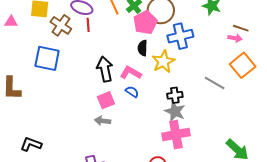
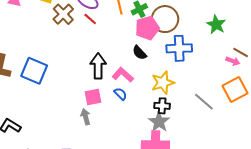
red line: (88, 25) -> (90, 19), turned -56
black semicircle: (143, 48) -> (139, 53), turned -56
blue square: (47, 58) -> (34, 71), moved
yellow star: (163, 61) -> (163, 83), moved
gray arrow: (103, 121) -> (86, 117), turned 56

